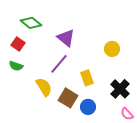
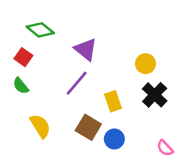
green semicircle: (16, 66) -> (21, 86), turned 32
yellow semicircle: (44, 87) -> (40, 126), moved
black cross: (120, 89) -> (155, 95), moved

